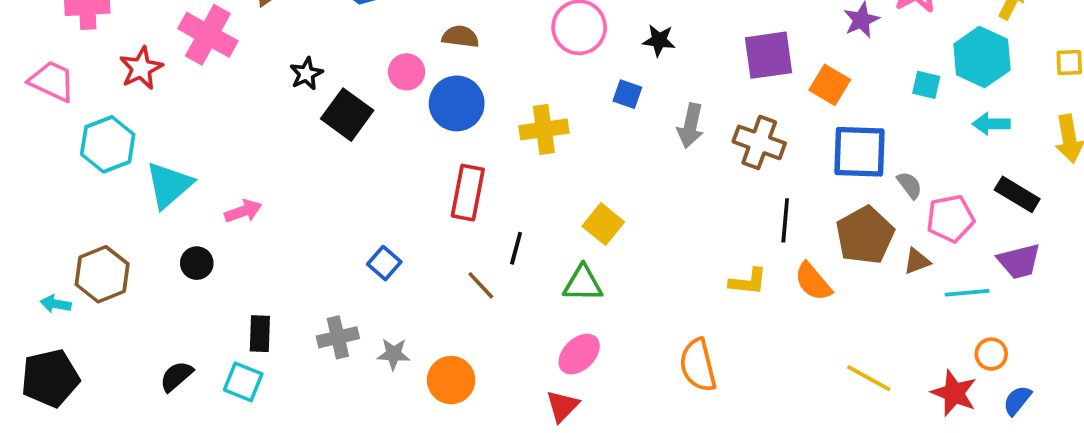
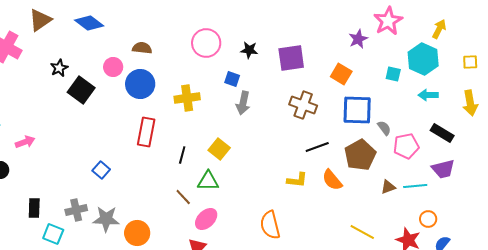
purple square: (768, 55) -> (291, 58), moved
gray arrow: (691, 126) -> (243, 103), moved
black line: (785, 220) -> (317, 147), turned 65
black line: (516, 248) -> (182, 155), moved
brown triangle: (917, 261) -> (388, 187), moved
brown line: (481, 285) -> (183, 197), moved
gray star: (394, 354) -> (106, 219), size x1.5
cyan square: (243, 382) -> (53, 234), moved

